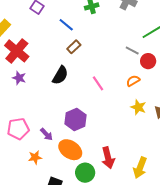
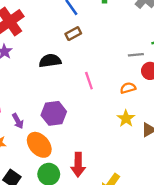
gray line: (132, 51) -> (136, 55), turned -48
black semicircle: (60, 75) -> (50, 61), turned -144

